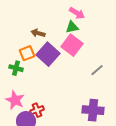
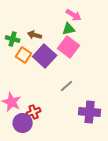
orange square: (27, 53) -> (24, 55), turned -35
green cross: (16, 68) -> (13, 39), moved
gray line: (97, 70) -> (67, 86), moved

